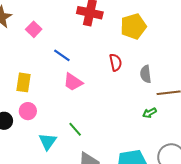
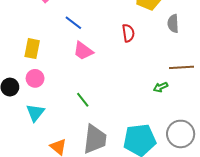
gray semicircle: (146, 74) -> (173, 24), moved
cyan triangle: (48, 141) -> (35, 113), moved

